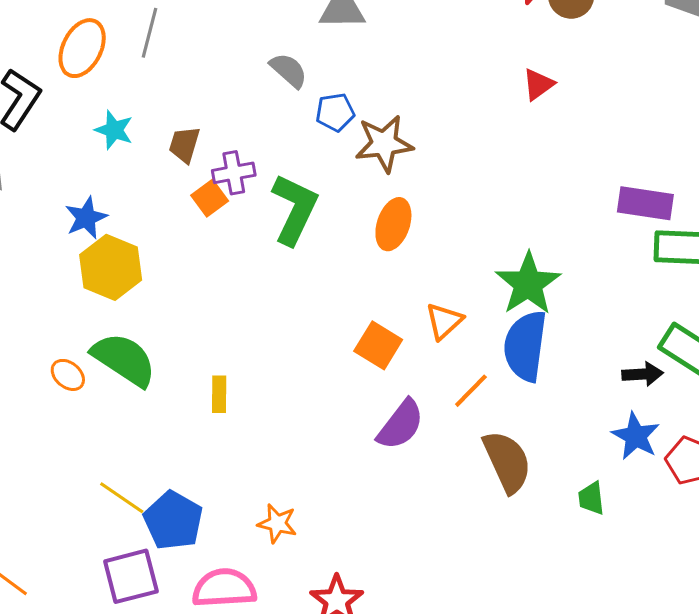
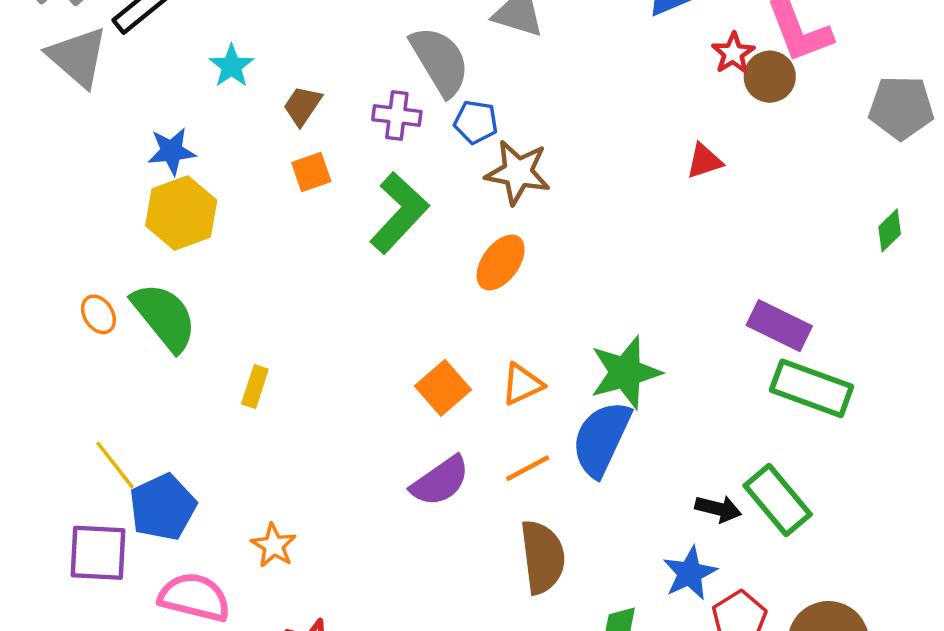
gray semicircle: (289, 70) -> (440, 61), size x1.6
purple cross: (234, 173) -> (397, 116), moved

